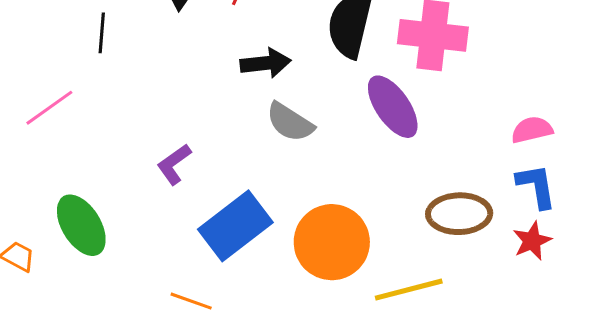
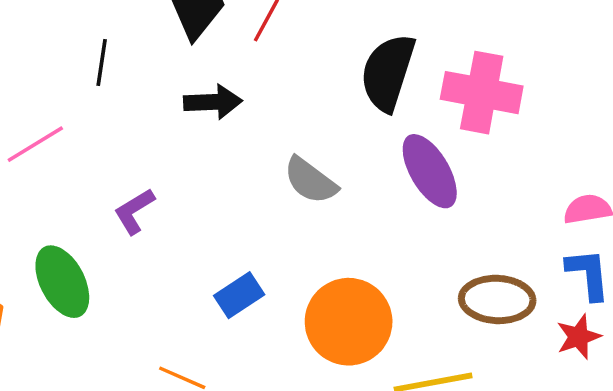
black arrow: (266, 63) -> (213, 102), moved
purple L-shape: (174, 164) -> (134, 211), moved
blue rectangle: (235, 226) -> (239, 295), size x0.6

